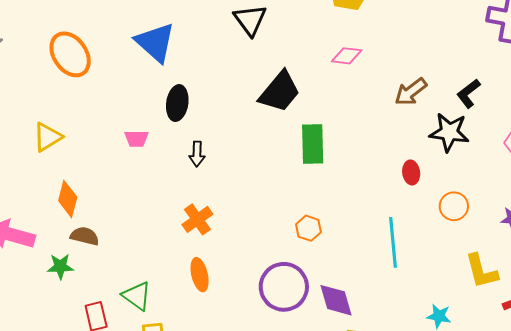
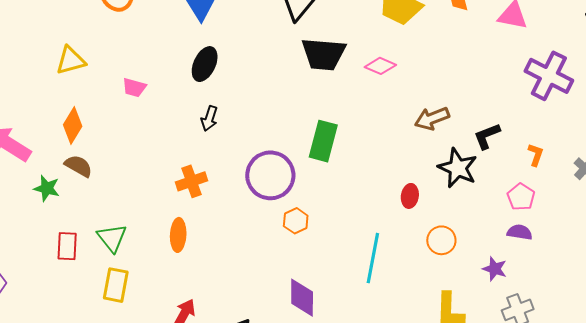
black trapezoid: (280, 92) -> (324, 54), moved, turned 39
pink trapezoid: (137, 139) -> (134, 88), moved
purple circle: (284, 287) -> (270, 175), moved

